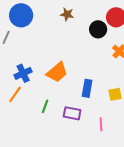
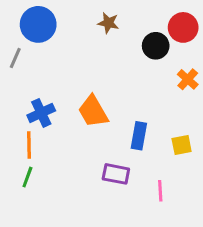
orange trapezoid: (57, 72) -> (93, 111), turned 100
orange line: (15, 94) -> (29, 145), turned -36
green line: (45, 106) -> (27, 177), moved

